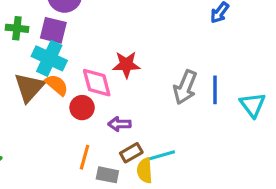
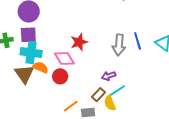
purple arrow: (119, 124) -> (109, 76), moved
orange line: (85, 157) -> (71, 106), turned 56

